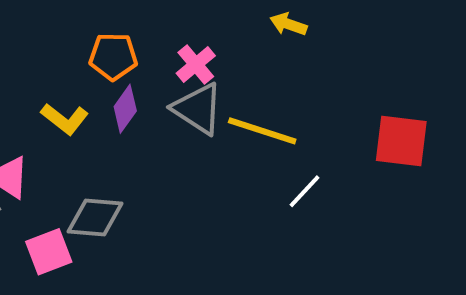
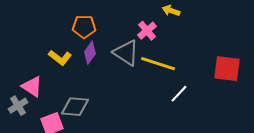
pink cross: (196, 64) -> (147, 31), moved

